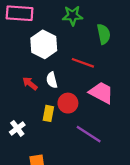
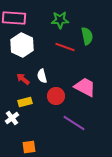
white hexagon: (44, 44) -> (22, 45), moved
red line: (83, 63) -> (65, 47), moved
yellow rectangle: (48, 113) -> (25, 102), moved, turned 64

